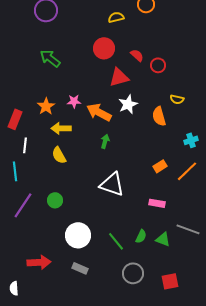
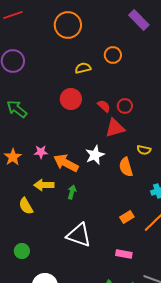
red circle: (158, 65) -> (125, 106), moved
red triangle: (119, 77) -> (115, 128), moved
yellow arrow: (61, 128) -> (44, 185), moved

